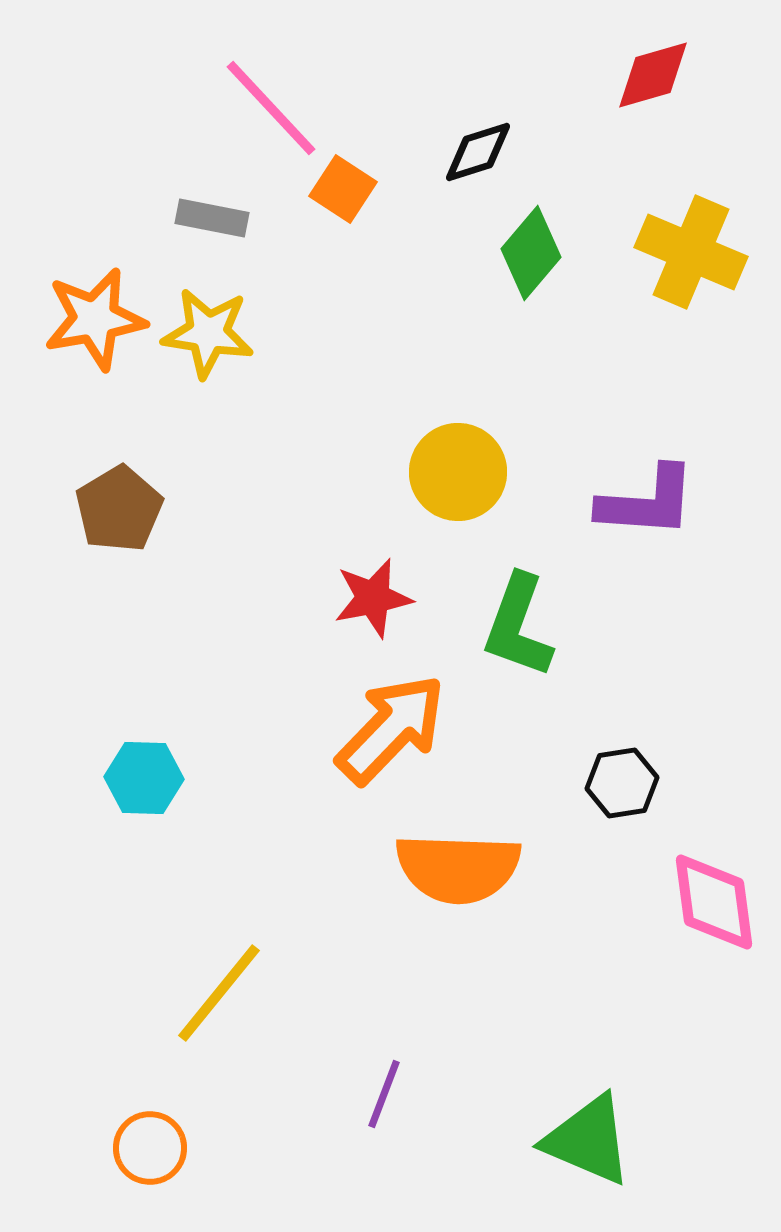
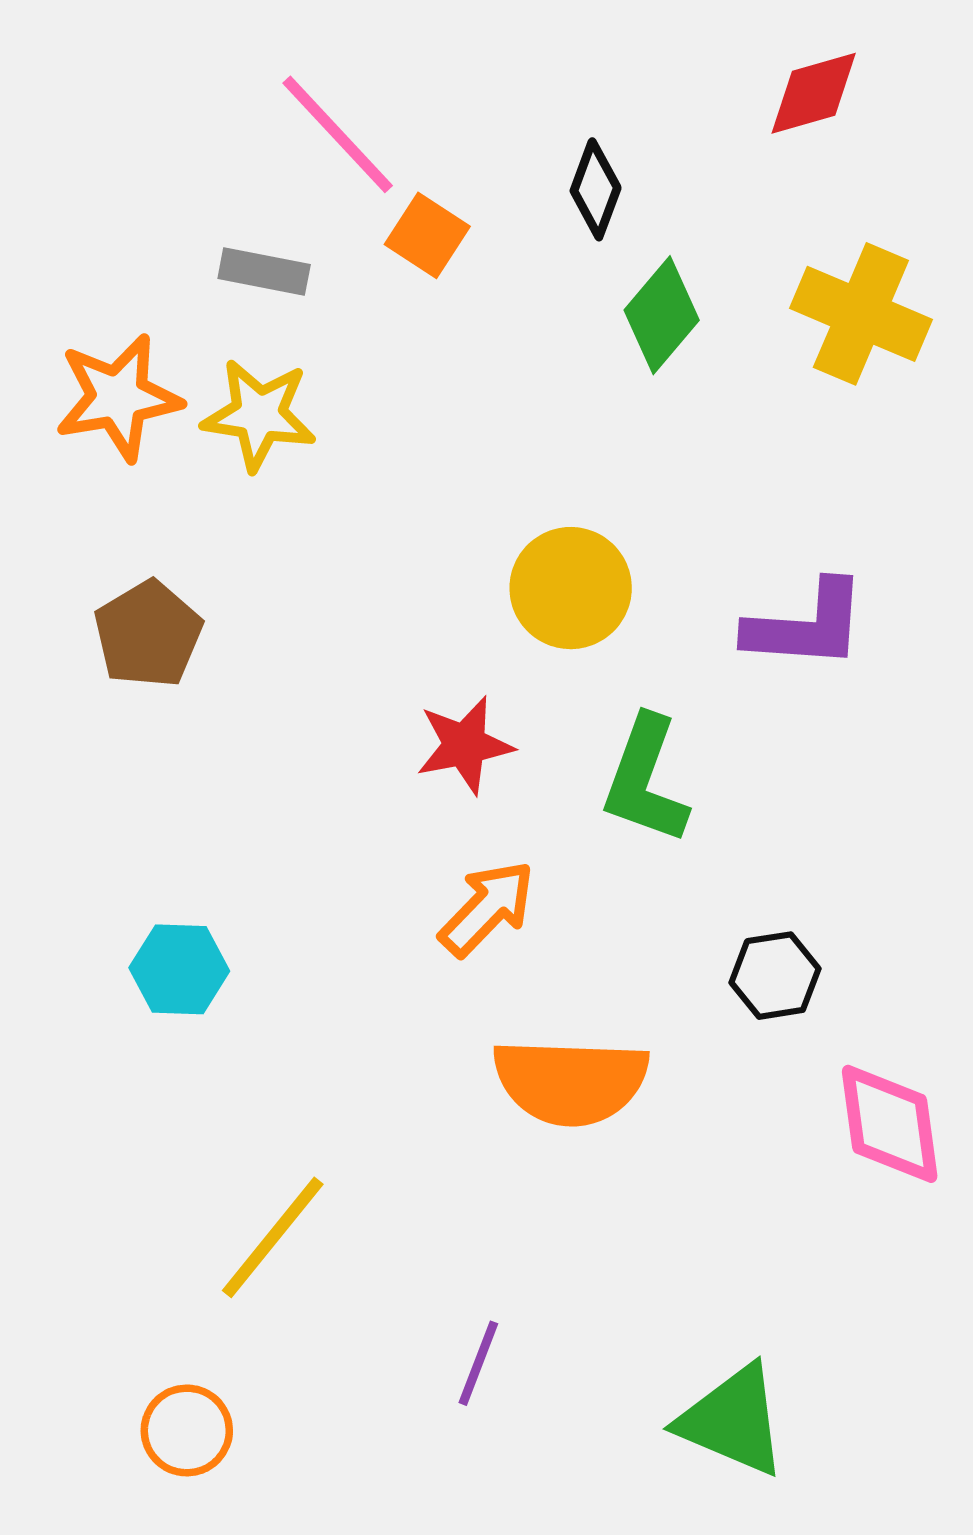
black diamond: (478, 152) -> (596, 189), turned -52
orange arrow: (391, 729) -> (487, 908), size x0.7

